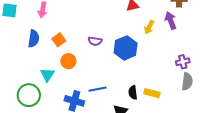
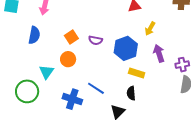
purple arrow: (171, 21) -> (159, 53), moved
orange square: (59, 40) -> (71, 37), moved
blue line: (98, 89) -> (96, 88), turned 42
yellow rectangle: (152, 93) -> (137, 73), moved

